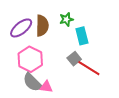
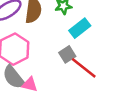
cyan rectangle: (82, 36) -> (80, 28), turned 60

